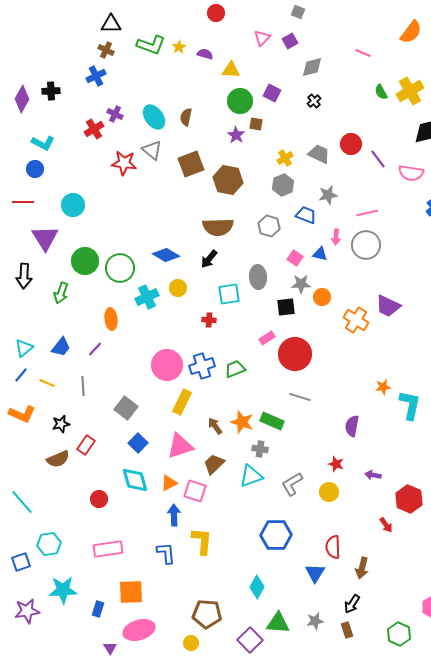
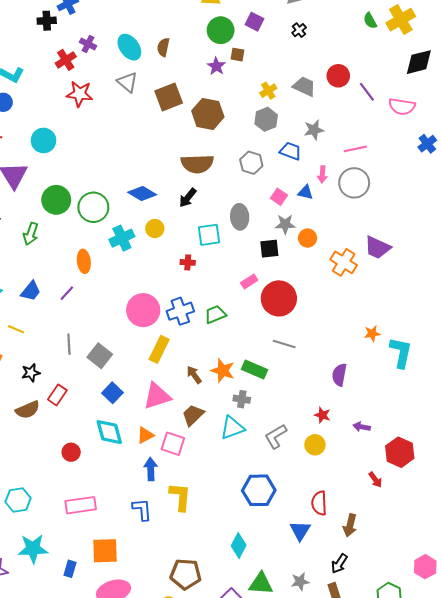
black cross: (51, 91) -> (47, 21), moved
red star: (124, 163) -> (80, 94), moved
gray line: (83, 386) -> (69, 344), moved

